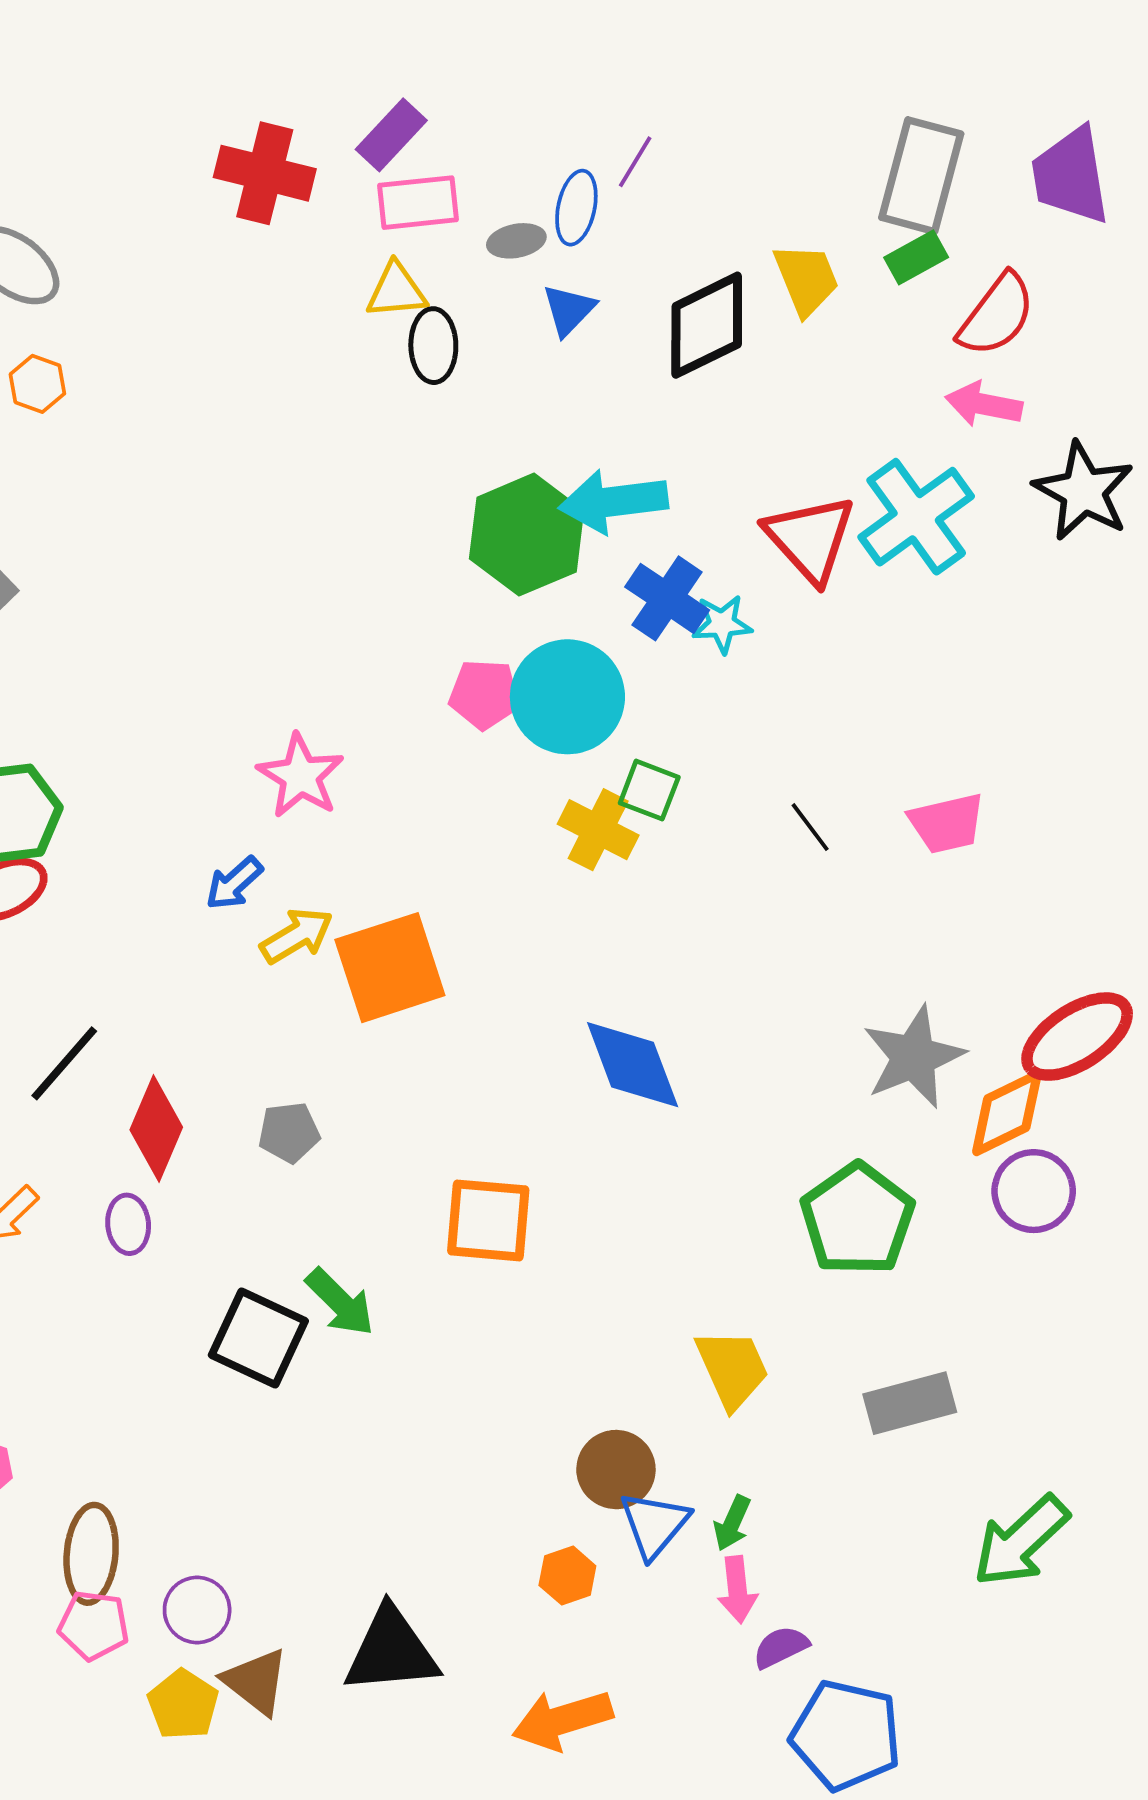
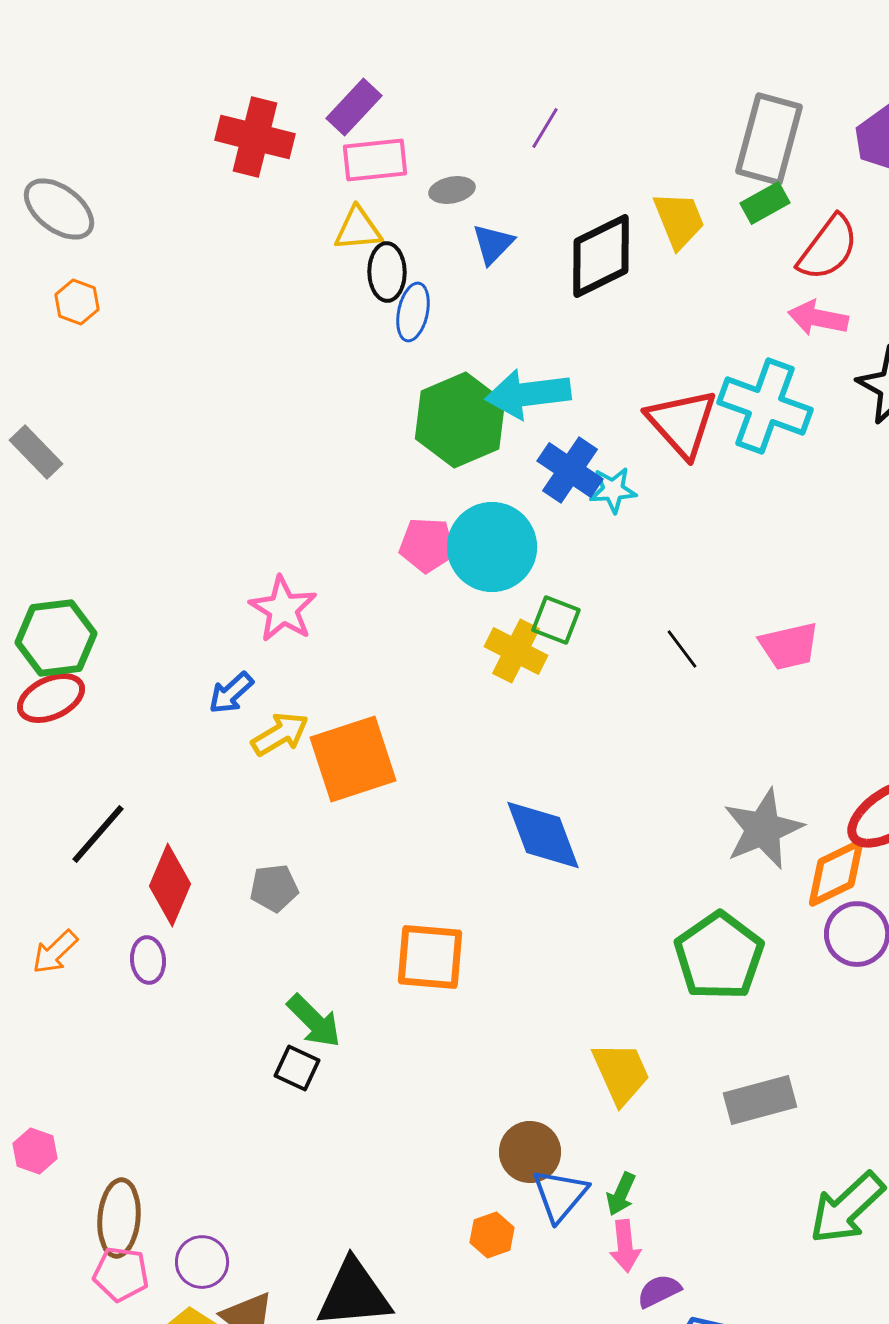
blue ellipse: (576, 208) -> (413, 312), moved
cyan cross: (916, 517) -> (765, 406), turned -34
black square: (258, 1338) -> (297, 1068), moved, size x0.6

